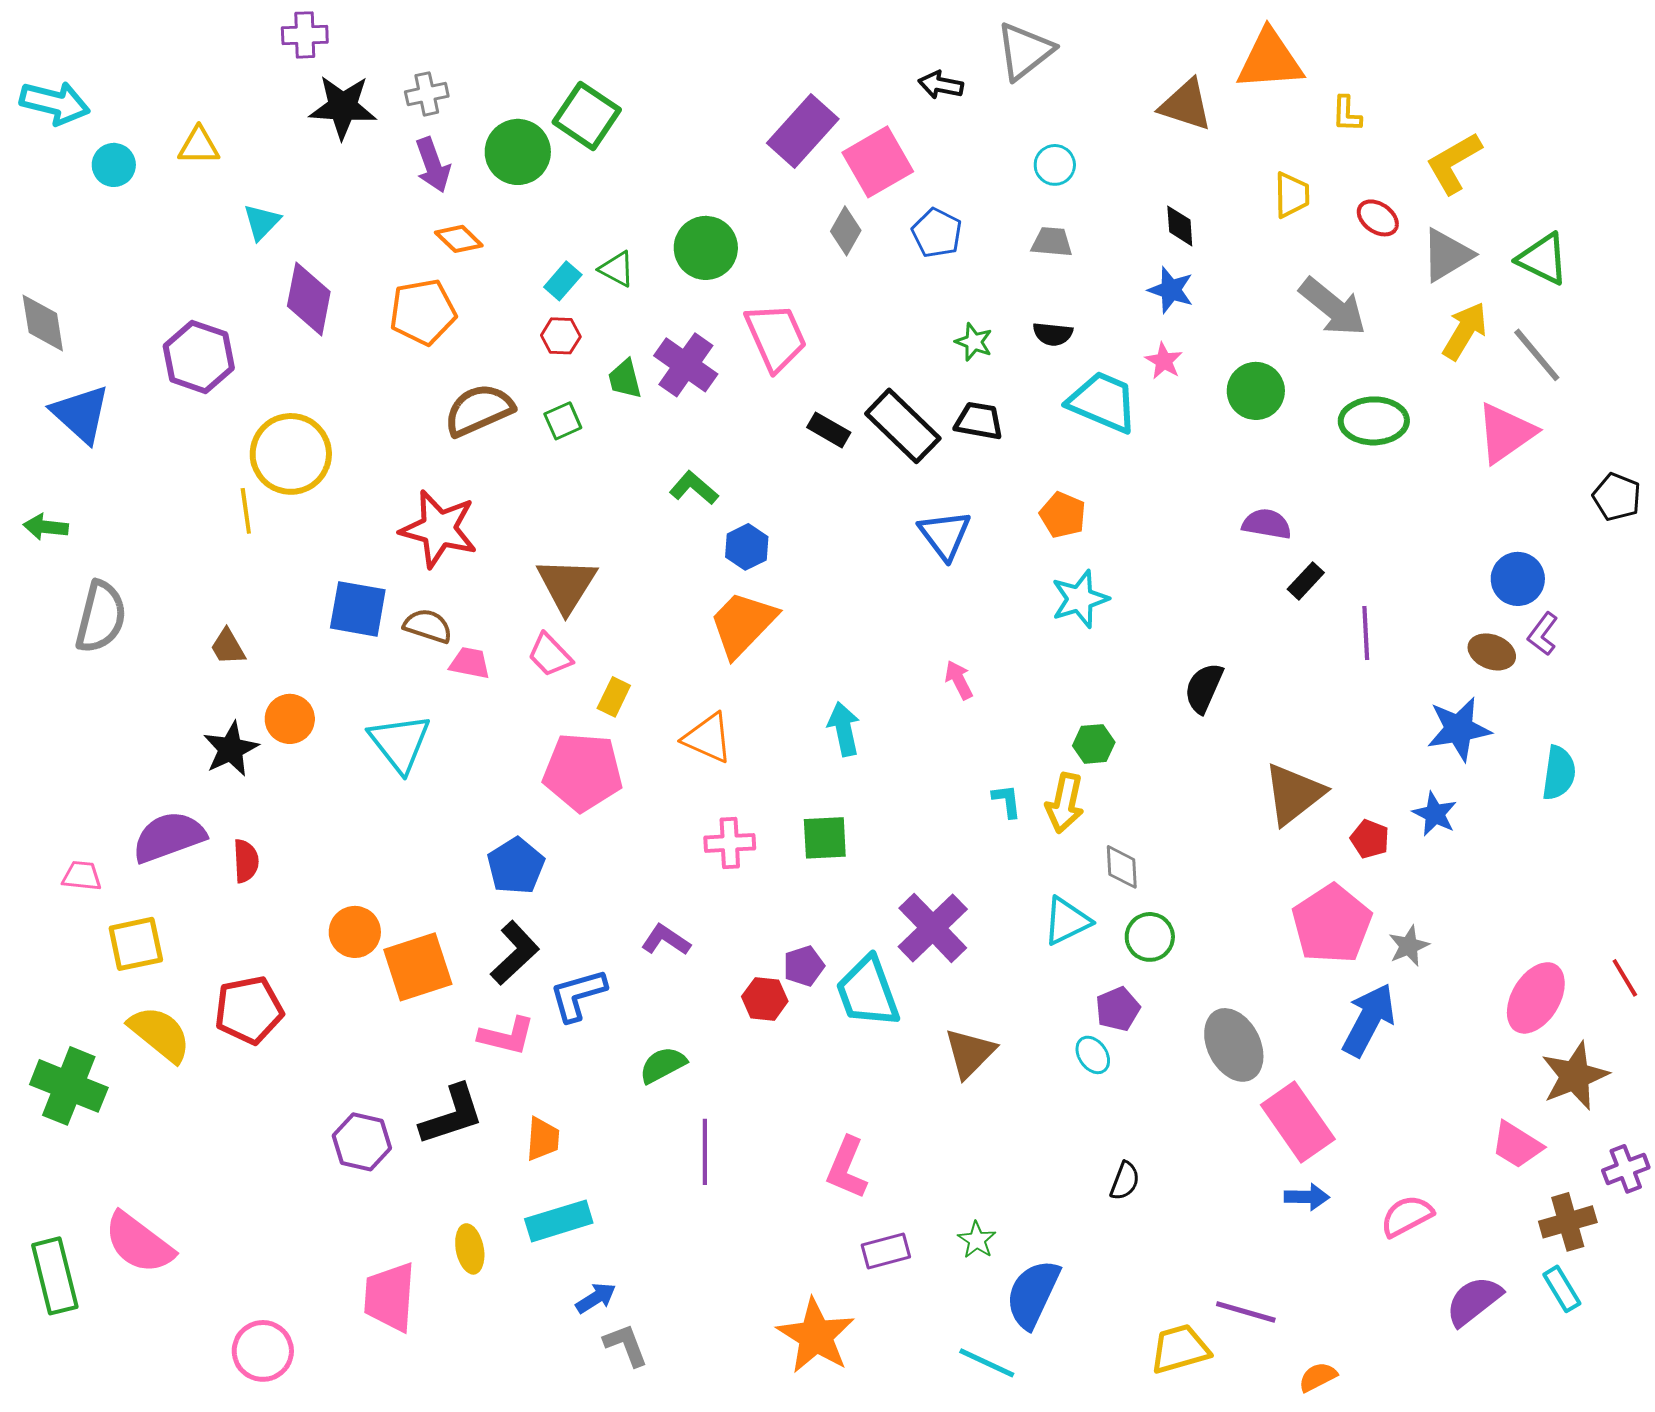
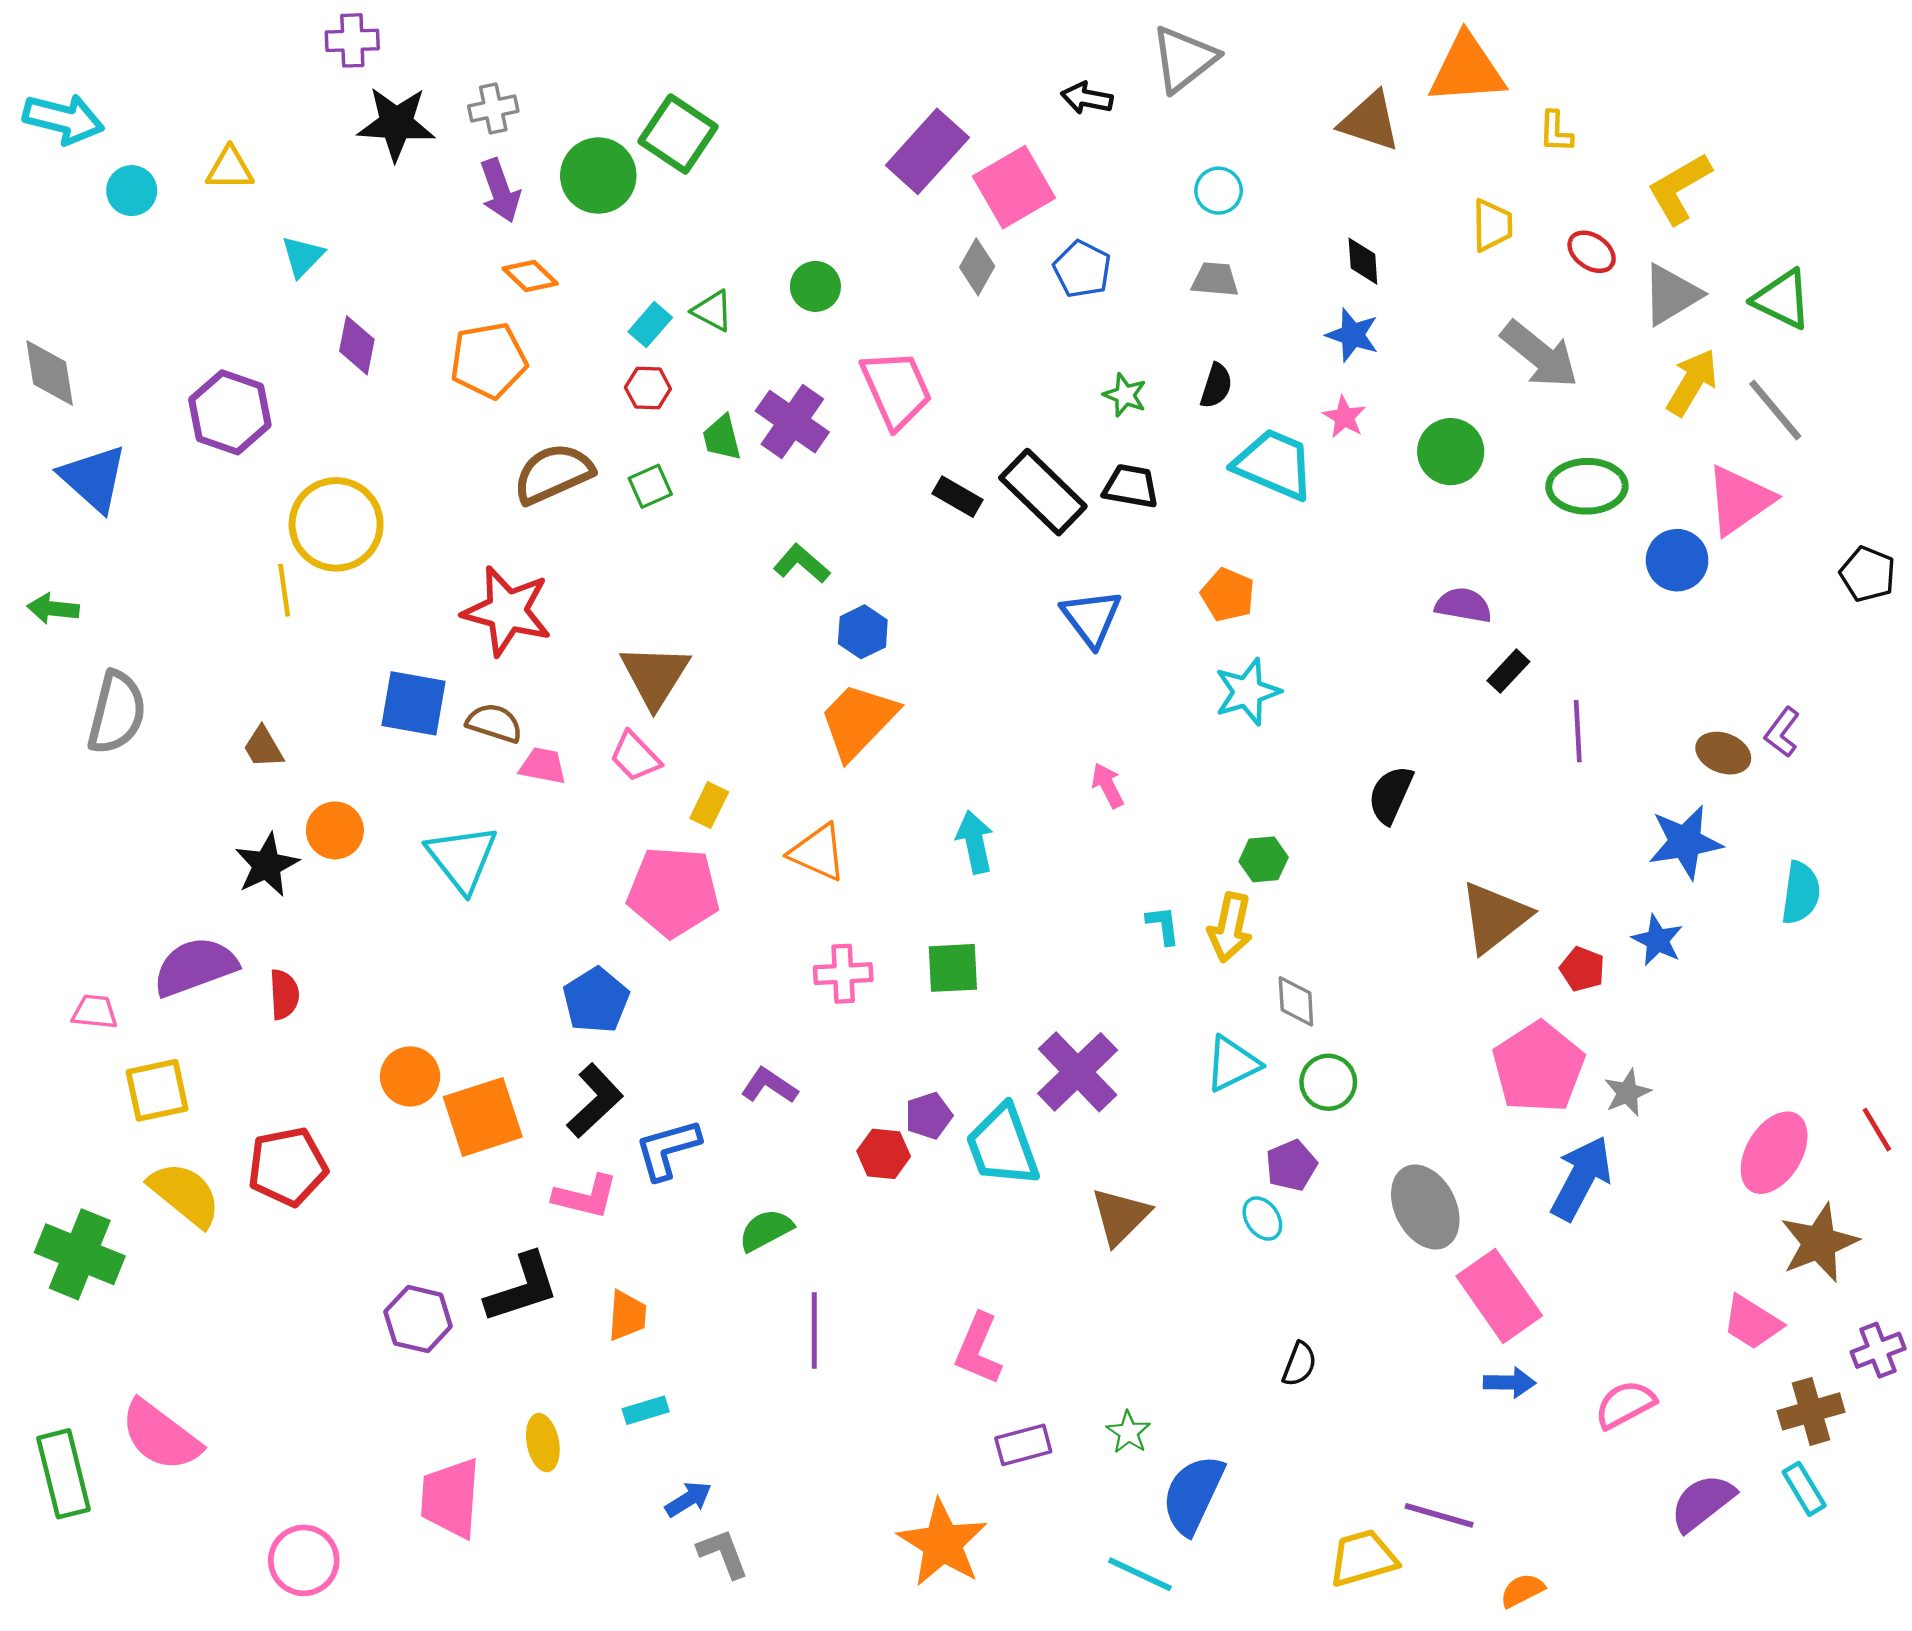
green circle: (706, 248) -> (815, 286), size x0.7
purple diamond: (309, 299) -> (357, 345), size x0.7
black semicircle: (1053, 334) -> (1216, 386), turned -78
blue circle: (1518, 579) -> (1677, 560), moved
cyan rectangle: (559, 1221) -> (646, 1410), size x0.6

